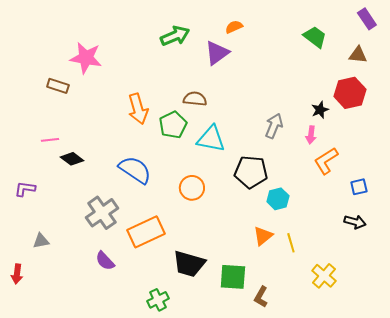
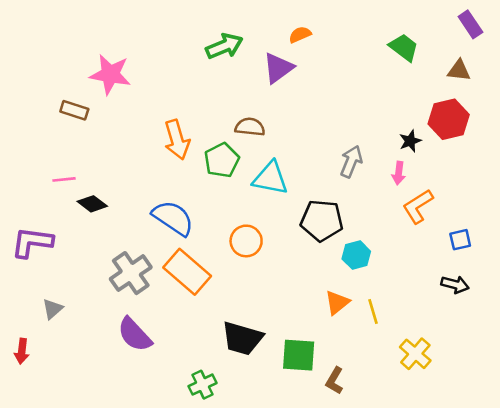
purple L-shape: (25, 189) -> (32, 242), size x1.6
orange rectangle: (146, 232) -> (187, 272), moved, turned 66
gray triangle: (41, 241) -> (53, 309), turned -30
purple semicircle: (105, 261) -> (135, 335), size x1.4

